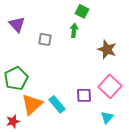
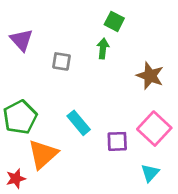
cyan rectangle: (57, 104) -> (79, 123), moved

